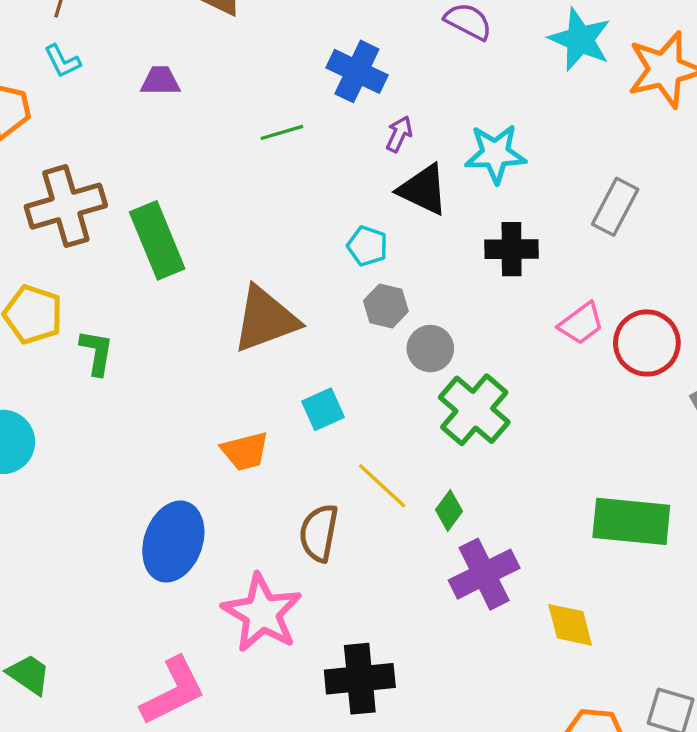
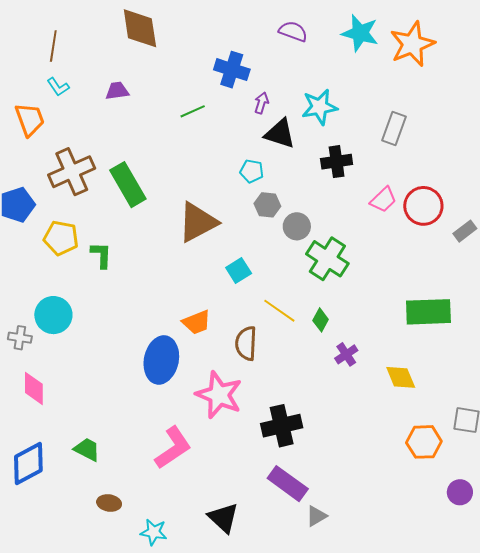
orange trapezoid: (245, 451) -> (197, 322), moved
purple cross: (484, 574) -> (346, 354), size x0.6

